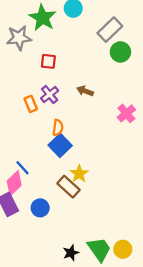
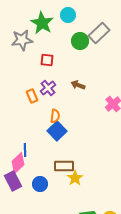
green circle: (120, 52) -> (80, 41), moved
blue line: (22, 168) -> (25, 150), turned 40
yellow star: (79, 174) -> (75, 178), moved
brown rectangle: (68, 187) -> (64, 166), turned -42

